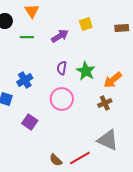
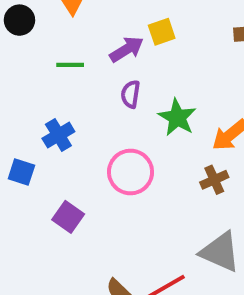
yellow square: (86, 24) -> (162, 32), moved
green line: (27, 37) -> (70, 65), moved
purple semicircle: (62, 68) -> (131, 94), moved

